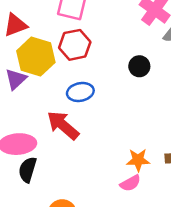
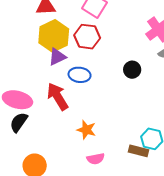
purple triangle: (16, 79) -> (57, 57), moved
orange star: (138, 160) -> (86, 130), moved

